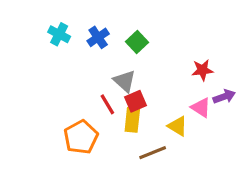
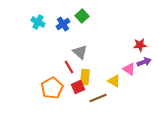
green square: (137, 42) -> (82, 16), moved
red star: (202, 70) -> (140, 45), moved
red square: (135, 101) -> (78, 87), moved

